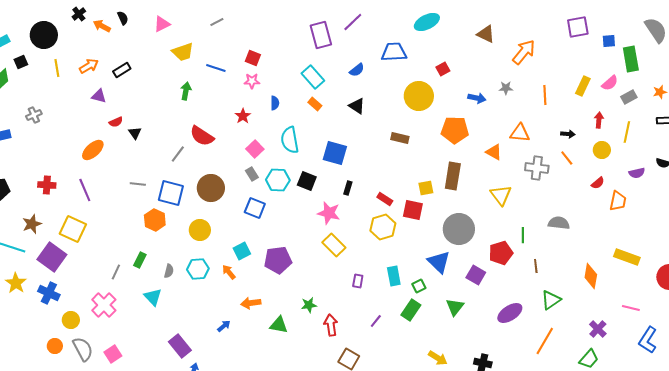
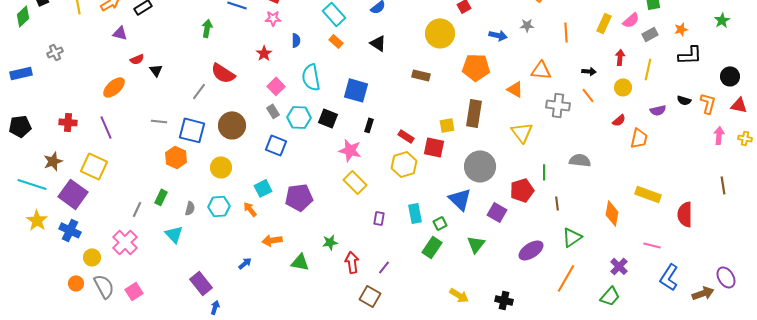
purple line: (376, 321) -> (384, 267), moved

